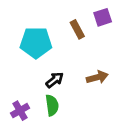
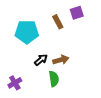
brown arrow: (97, 77) -> (61, 60), moved
green semicircle: (52, 105) -> (54, 79), moved

